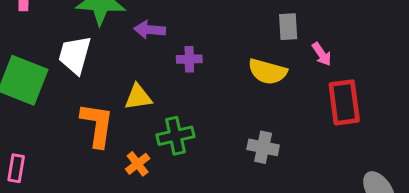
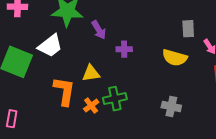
purple arrow: (150, 30) -> (99, 30), turned -126
white trapezoid: (75, 55) -> (50, 46), turned -144
orange cross: (138, 164) -> (91, 106), moved

